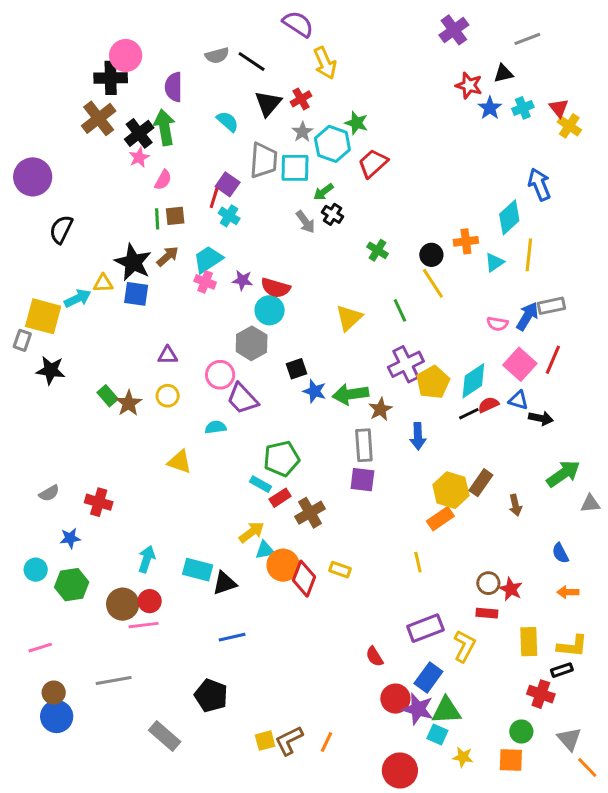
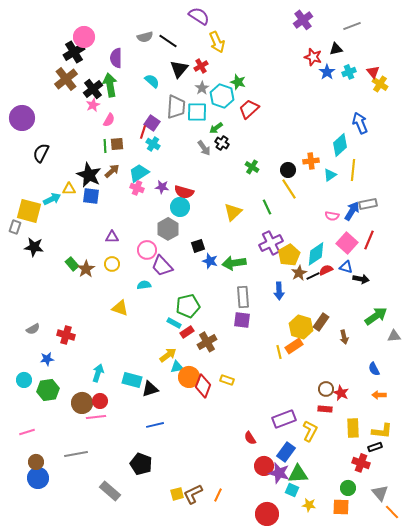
black cross: (111, 78) -> (74, 52), turned -30
brown star: (380, 409) -> (299, 273), moved
yellow line: (418, 562) -> (279, 352), moved

